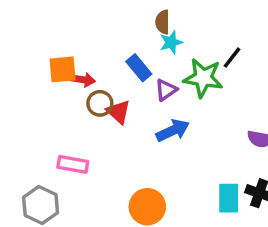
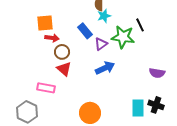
black line: (232, 58) -> (140, 25), turned -64
orange square: (63, 69) -> (45, 23), moved
red triangle: (119, 112) -> (64, 69), moved

